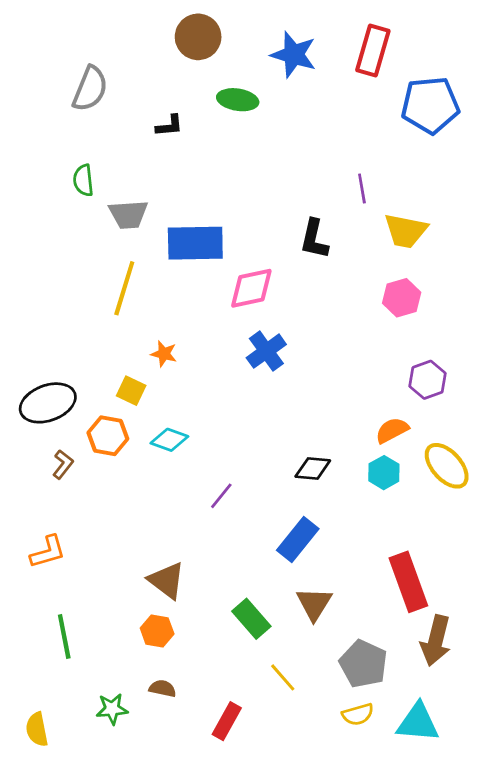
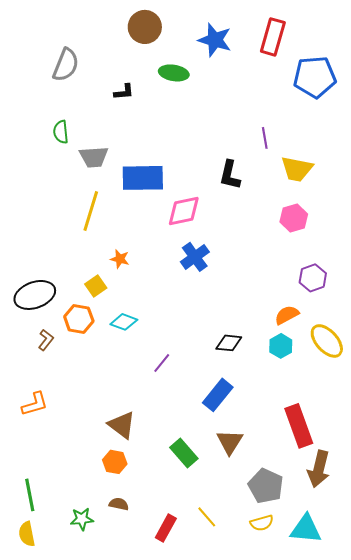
yellow square: (131, 391) -> (96, 286), turned 30
green line: (64, 637) -> (30, 495), moved
yellow line: (283, 677) -> (207, 517), moved

